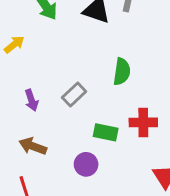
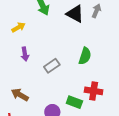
purple arrow: (31, 100) -> (25, 54), moved
green rectangle: (106, 132) -> (74, 102), moved

